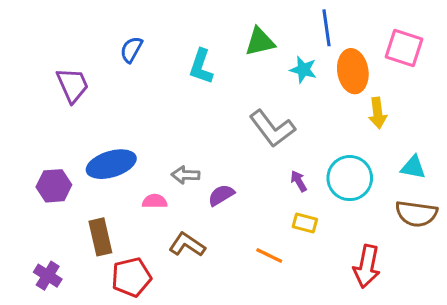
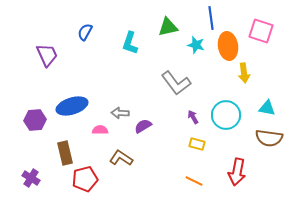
orange line: (269, 256) -> (194, 181), moved

